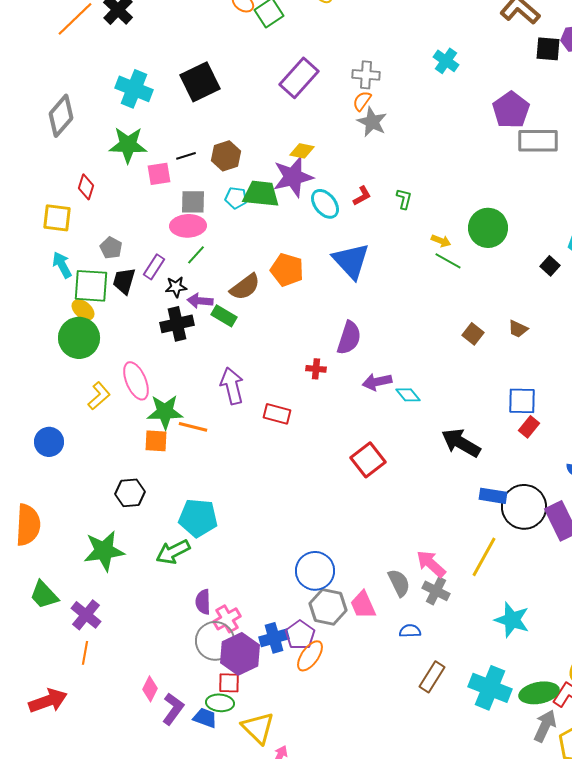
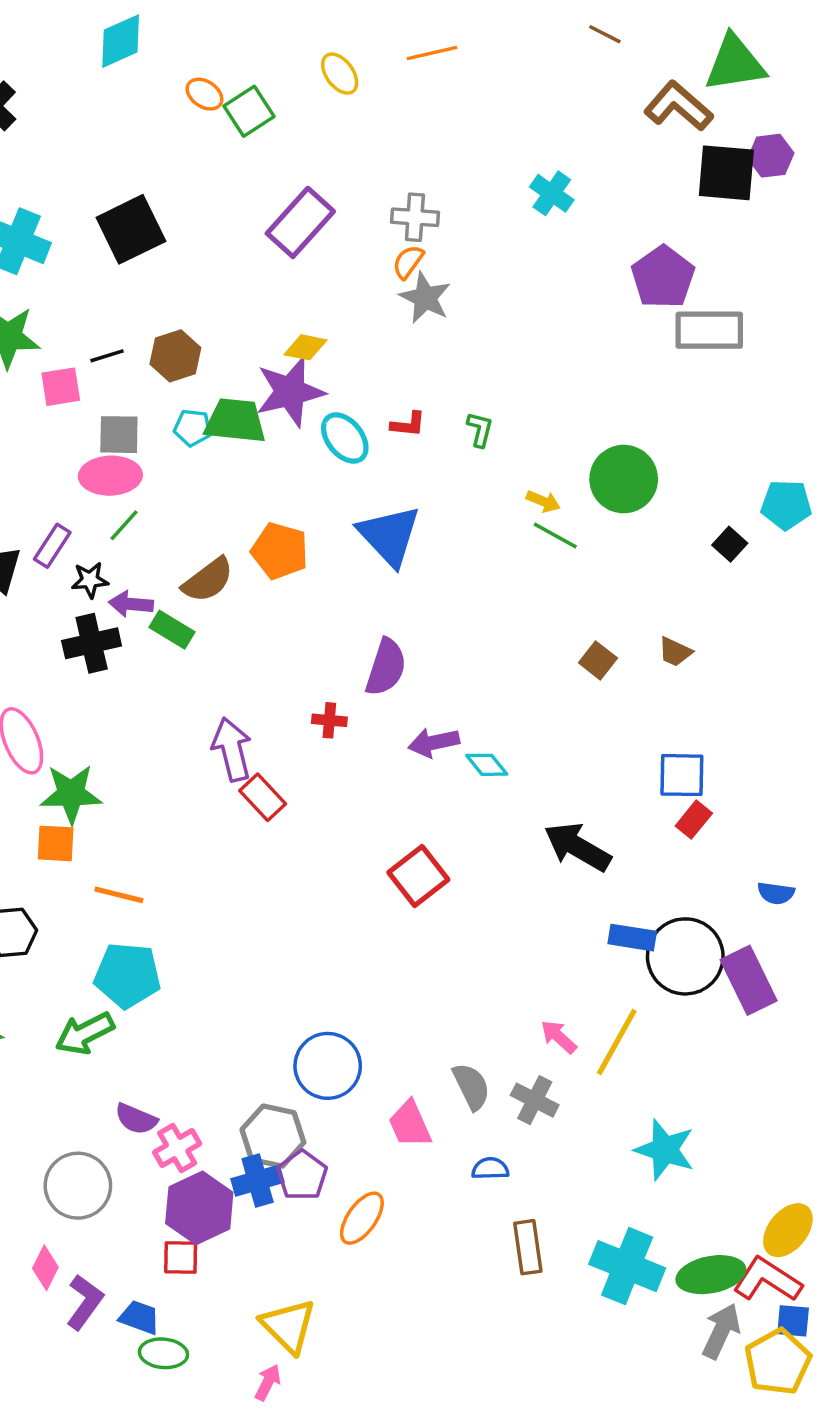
black square: (548, 49) -> (726, 173), size x1.4
red L-shape: (362, 196) -> (408, 424), turned 35
purple arrow: (232, 386) -> (232, 749), moved
red rectangle: (277, 414) -> (263, 797), turned 32
orange line: (193, 427) -> (119, 895), moved
pink arrow: (431, 564) -> (559, 1037), moved, size x0.7
purple semicircle: (203, 602) -> (136, 1119), turned -65
gray hexagon: (328, 607) -> (273, 1136), moved
gray circle: (215, 641) -> (78, 1186), moved
orange ellipse: (310, 656) -> (362, 1218), moved
brown rectangle: (432, 677) -> (528, 1247), turned -40
green ellipse: (220, 703) -> (163, 1353), moved
yellow triangle: (258, 728) -> (288, 1326), moved

